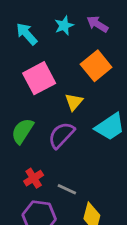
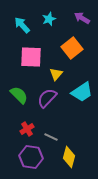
purple arrow: (97, 24) -> (82, 18), moved
pink square: (39, 78) -> (31, 57), turned 30
green semicircle: (22, 131) -> (19, 95), turned 102

